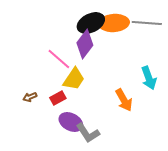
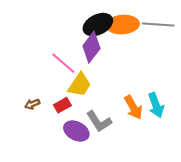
cyan arrow: (149, 78) -> (156, 105), moved
gray L-shape: (88, 133) -> (99, 121), moved

